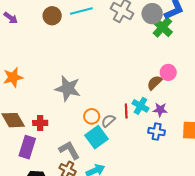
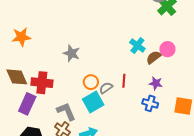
gray star: (68, 88) -> (72, 53), size x0.7
cyan cross: (140, 106) -> (137, 46), moved
red cross: (40, 123) -> (42, 83), size x1.5

